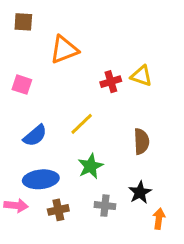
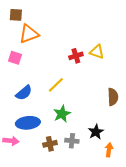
orange triangle: (64, 50) -> (29, 34), moved
brown semicircle: (141, 141) -> (113, 97), moved
brown cross: (58, 210) -> (50, 144), moved

